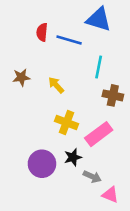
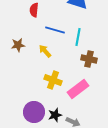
blue line: (69, 40) -> (55, 30), moved
black star: (73, 157) -> (55, 115), moved

